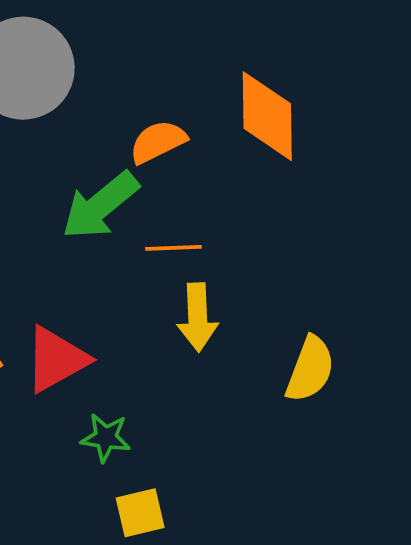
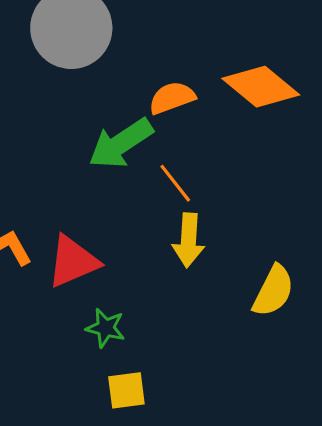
orange diamond: (267, 116) -> (261, 87), turned -56
orange line: (173, 248) -> (175, 183), turned 48

